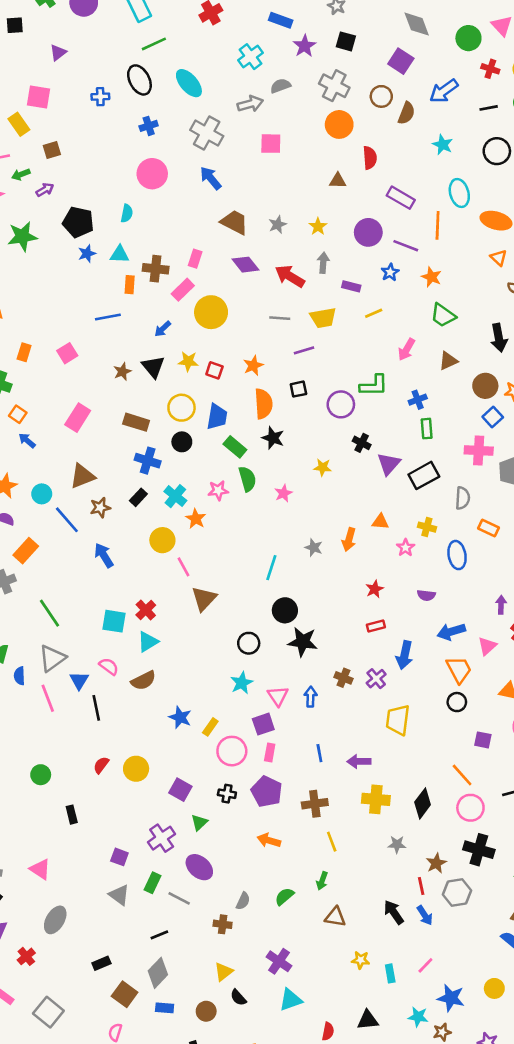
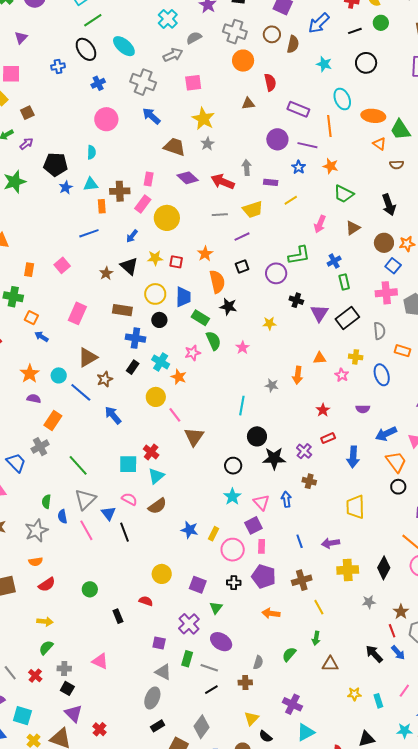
yellow star: (318, 226) -> (203, 119), moved, size x1.6
purple cross: (376, 679) -> (304, 451), moved
red semicircle: (101, 765) -> (146, 601), moved, turned 80
gray ellipse: (55, 920) -> (152, 698), moved
black line: (159, 935) -> (211, 690), moved

